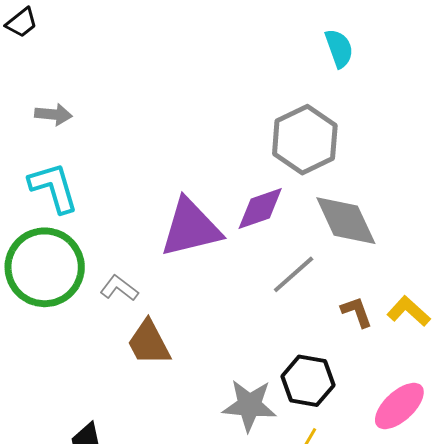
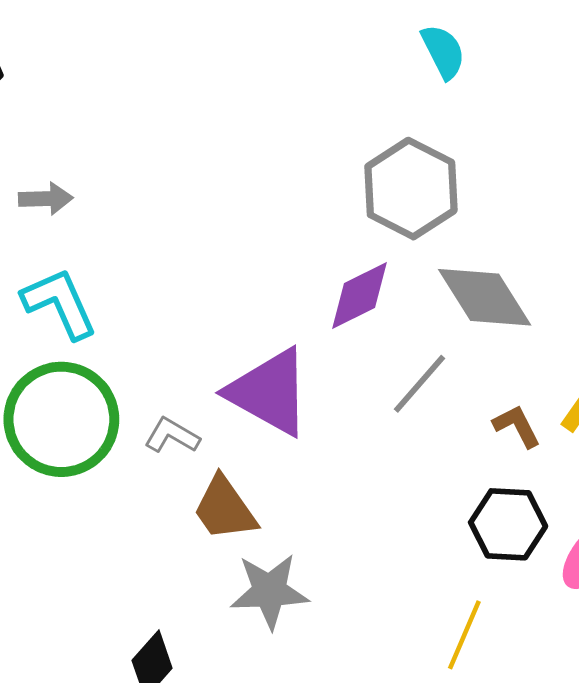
purple triangle: (191, 228) -> (269, 392), moved, turned 50
black hexagon: (308, 381) -> (508, 524), moved
gray star: (249, 405) -> (269, 591), moved

